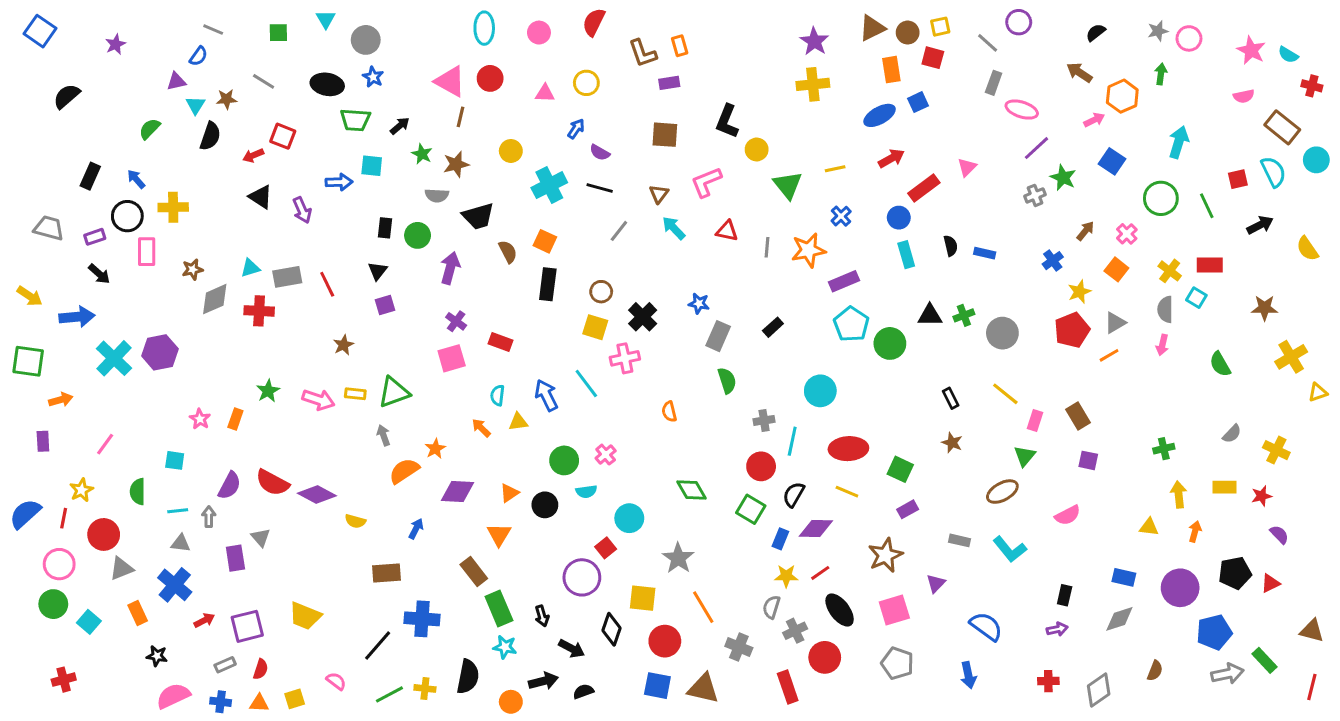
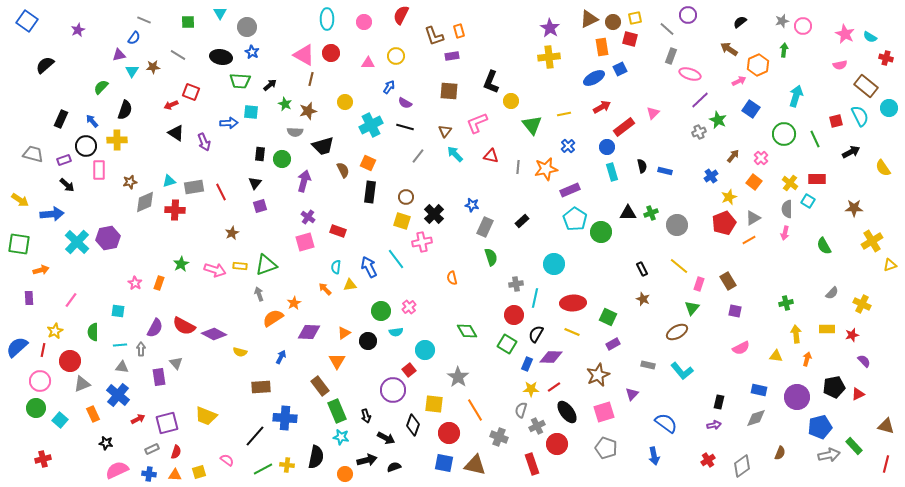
black semicircle: (210, 136) -> (125, 110), moved
pink semicircle: (1068, 515) -> (741, 348), moved
red cross: (1048, 681) -> (708, 460), turned -32

